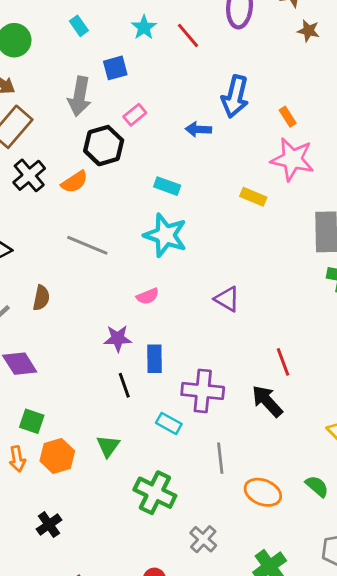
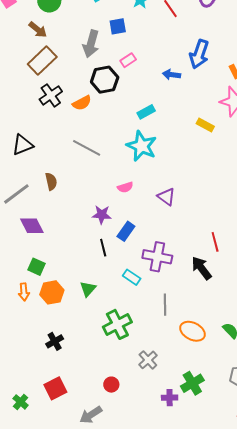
cyan rectangle: (167, 186) -> (146, 112), turned -54
brown semicircle: (41, 298) -> (51, 181), turned -30
purple triangle: (227, 299) -> (166, 197), moved
blue rectangle: (155, 359) -> (126, 231), turned 30
green cross: (155, 493) -> (117, 324), turned 32
black cross: (49, 525) -> (55, 341), moved

